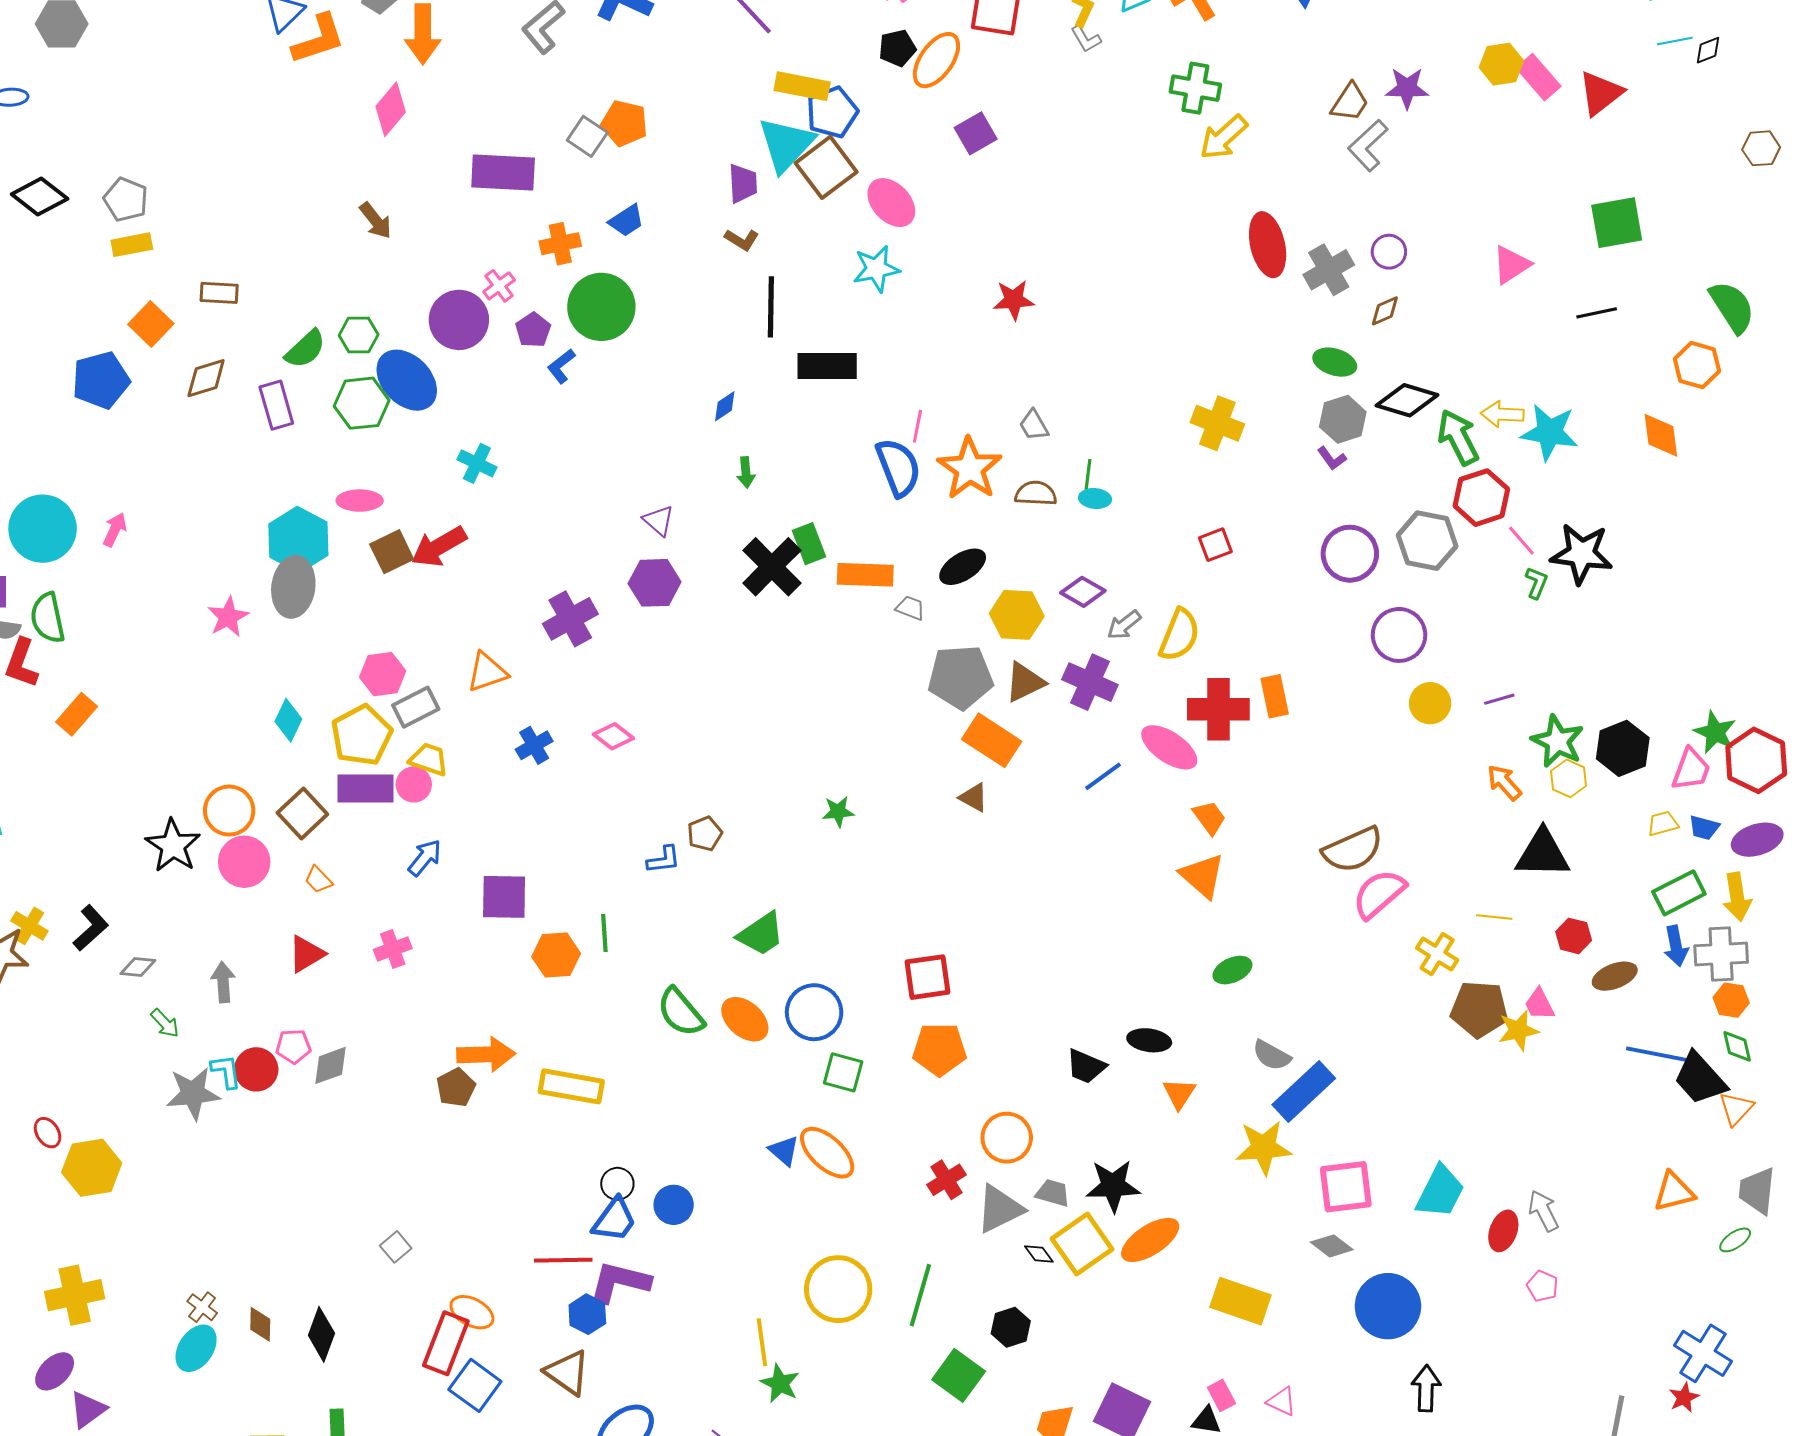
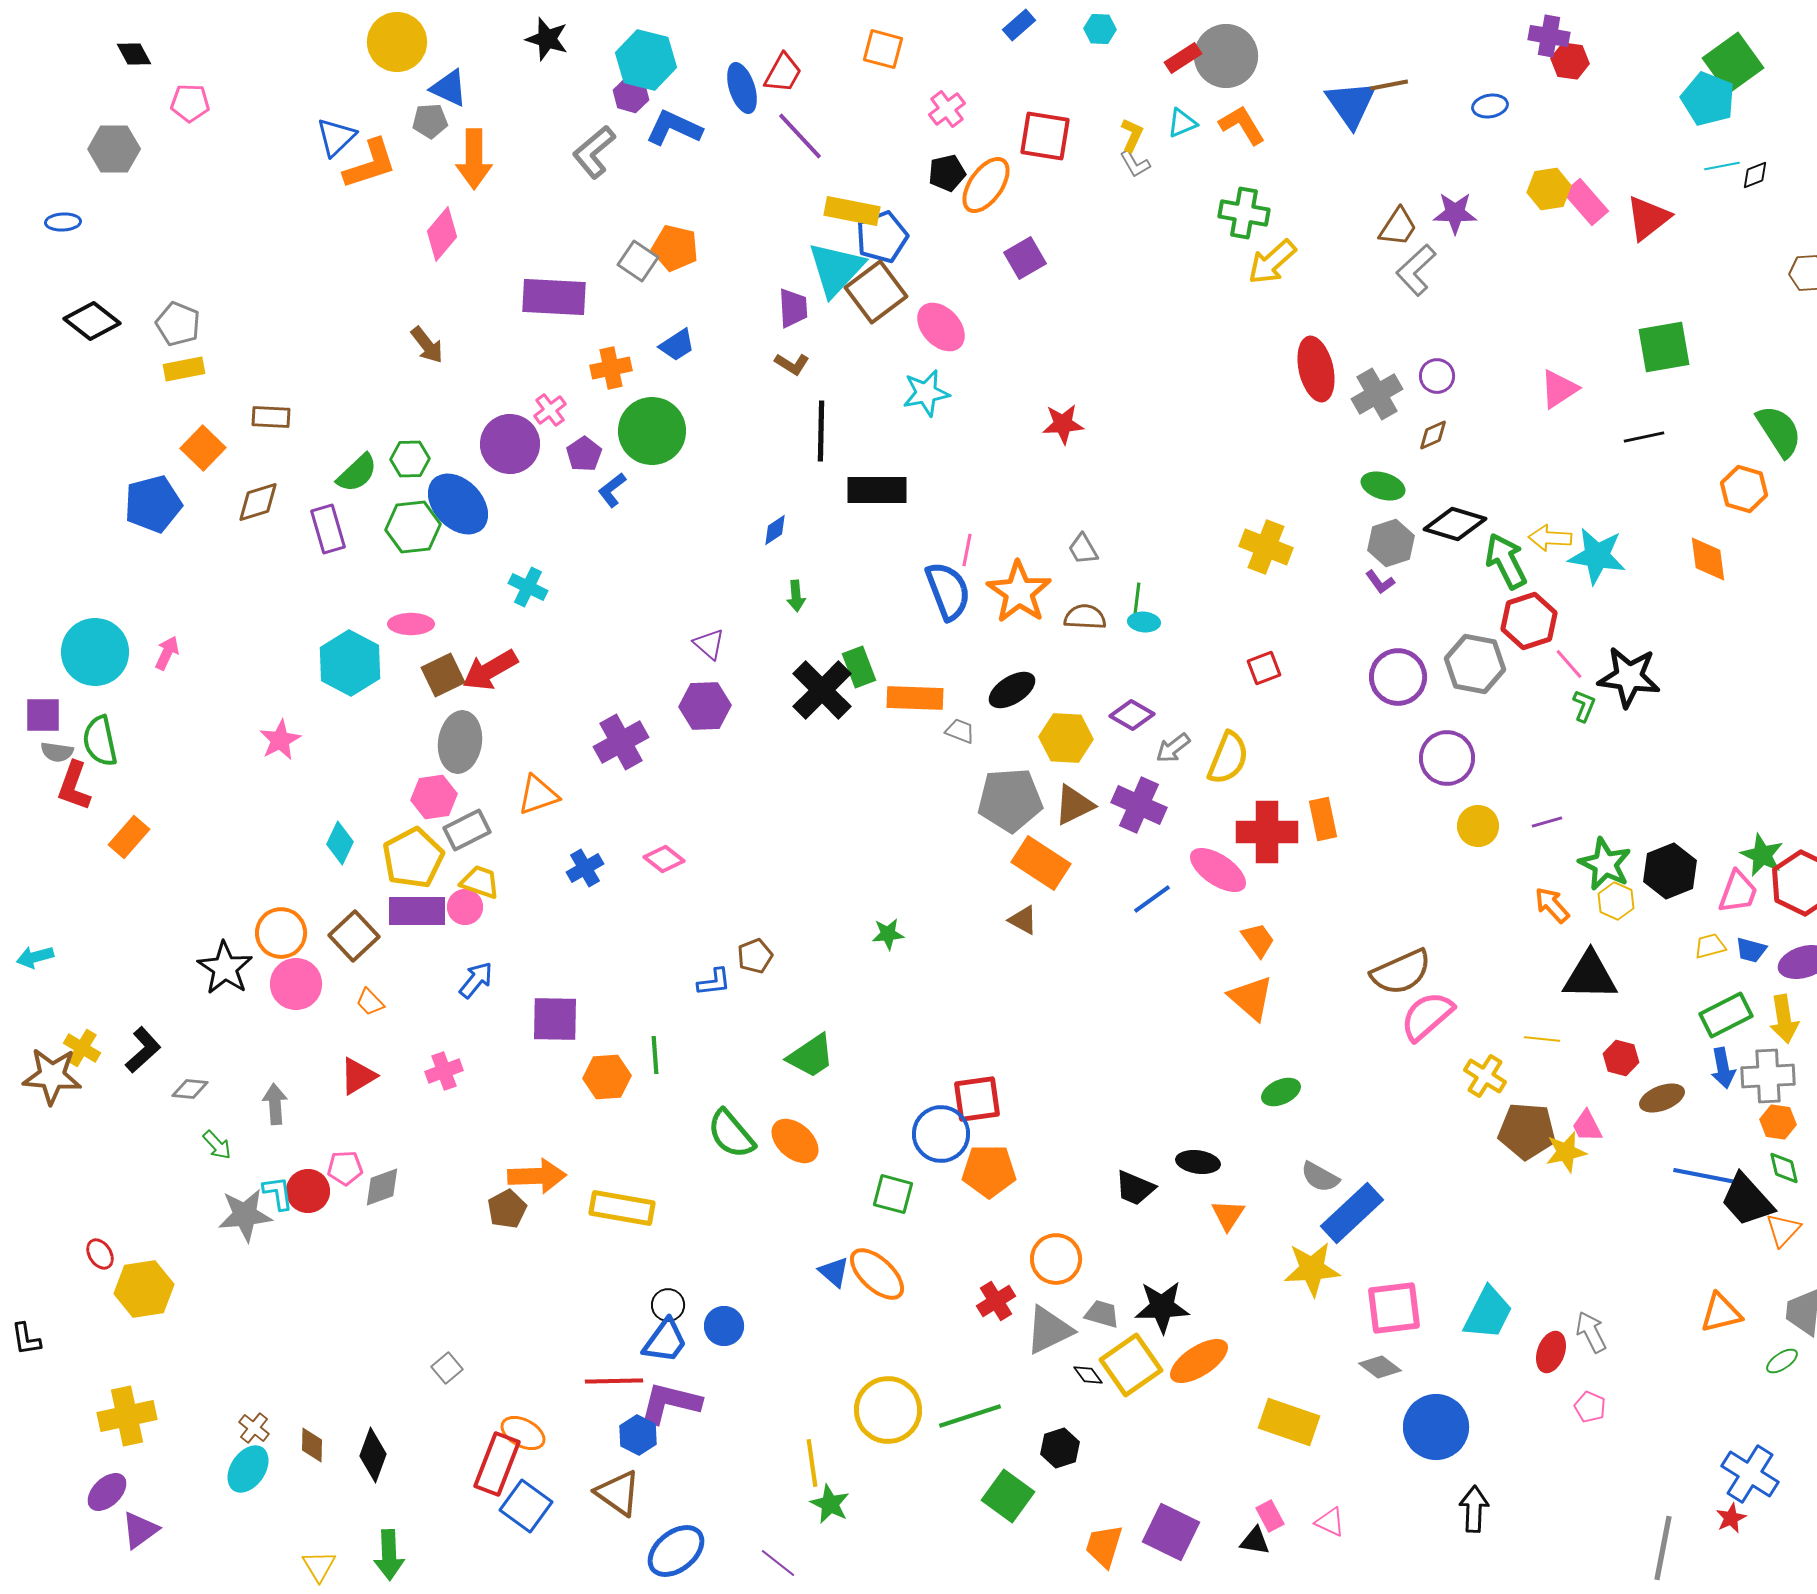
gray ellipse: (293, 587) -> (460, 742), moved
blue circle: (814, 1012) -> (941, 1134), moved
green line: (920, 1295) -> (970, 1416), turned 56

